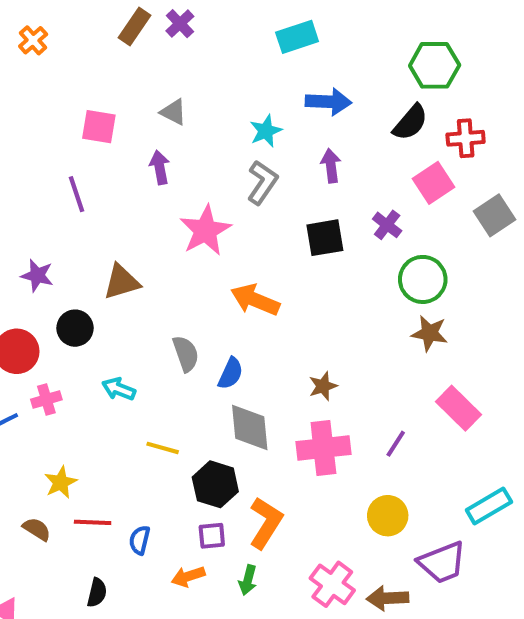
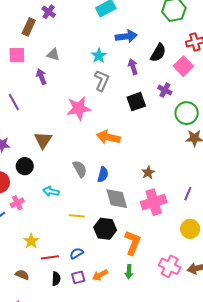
brown rectangle: (134, 26) -> (29, 27), moved
black semicircle: (410, 122) -> (158, 53), moved
pink square: (99, 127) -> (17, 55), moved
purple arrow: (160, 167) -> (41, 77), moved
pink star: (205, 230) -> (79, 108), turned 30
brown triangle: (122, 282) -> (43, 140), turned -30
brown semicircle: (37, 529) -> (22, 275), moved
purple square: (212, 536) -> (78, 277), moved
blue semicircle: (140, 540) -> (77, 253), moved, turned 56
black semicircle: (97, 593) -> (56, 279), moved

